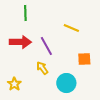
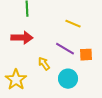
purple line: (46, 46) -> (65, 49), moved, turned -30
yellow star: (14, 84) -> (16, 80), size x1.5

